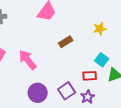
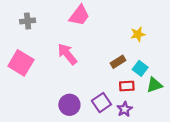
brown rectangle: (66, 42) -> (118, 62), moved
pink arrow: (28, 60) -> (67, 54), moved

